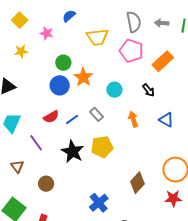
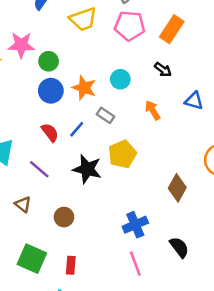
pink star: (47, 33) -> (21, 45), moved, size x1.5
orange star: (83, 77) -> (84, 88), moved
red semicircle: (51, 117) -> (50, 132), turned -84
blue cross: (99, 203) -> (135, 225), turned 30

